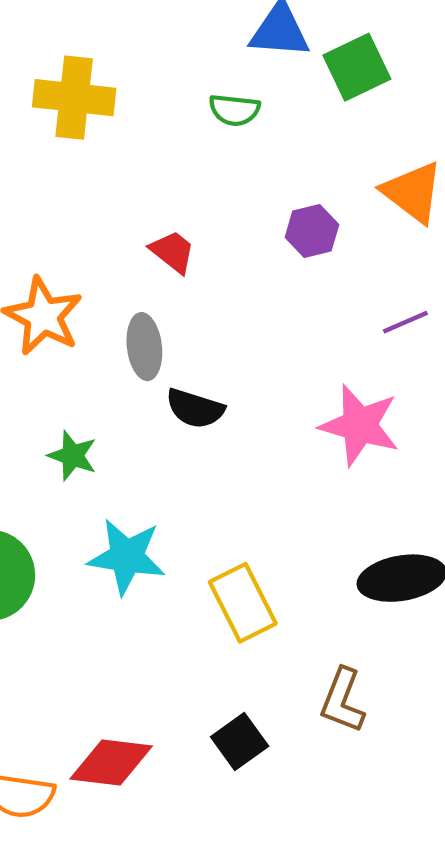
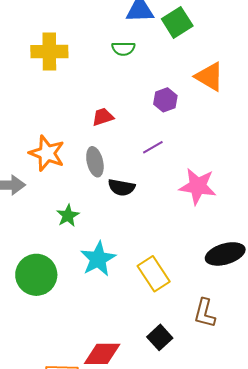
red trapezoid: (173, 252) -> (103, 117), turned -50
purple line: (405, 322) -> (153, 147), moved
green star: (72, 456) -> (68, 216), turned 30
cyan star: (127, 557) -> (98, 259), turned -30

